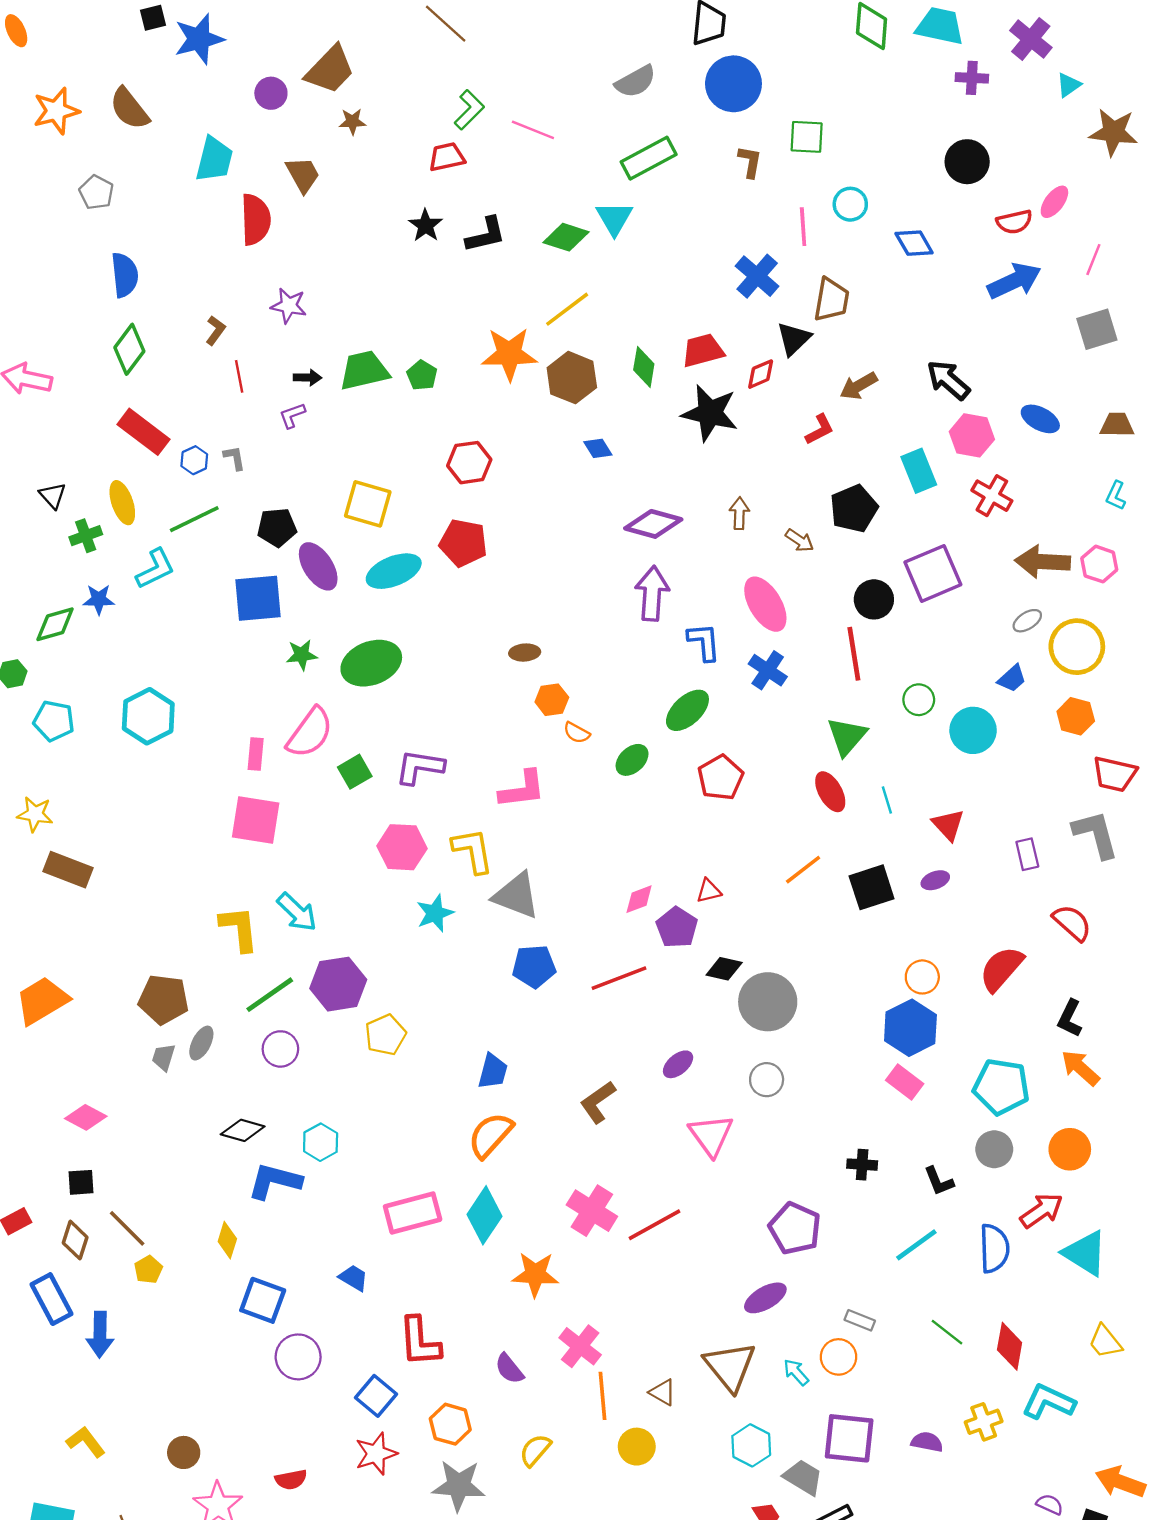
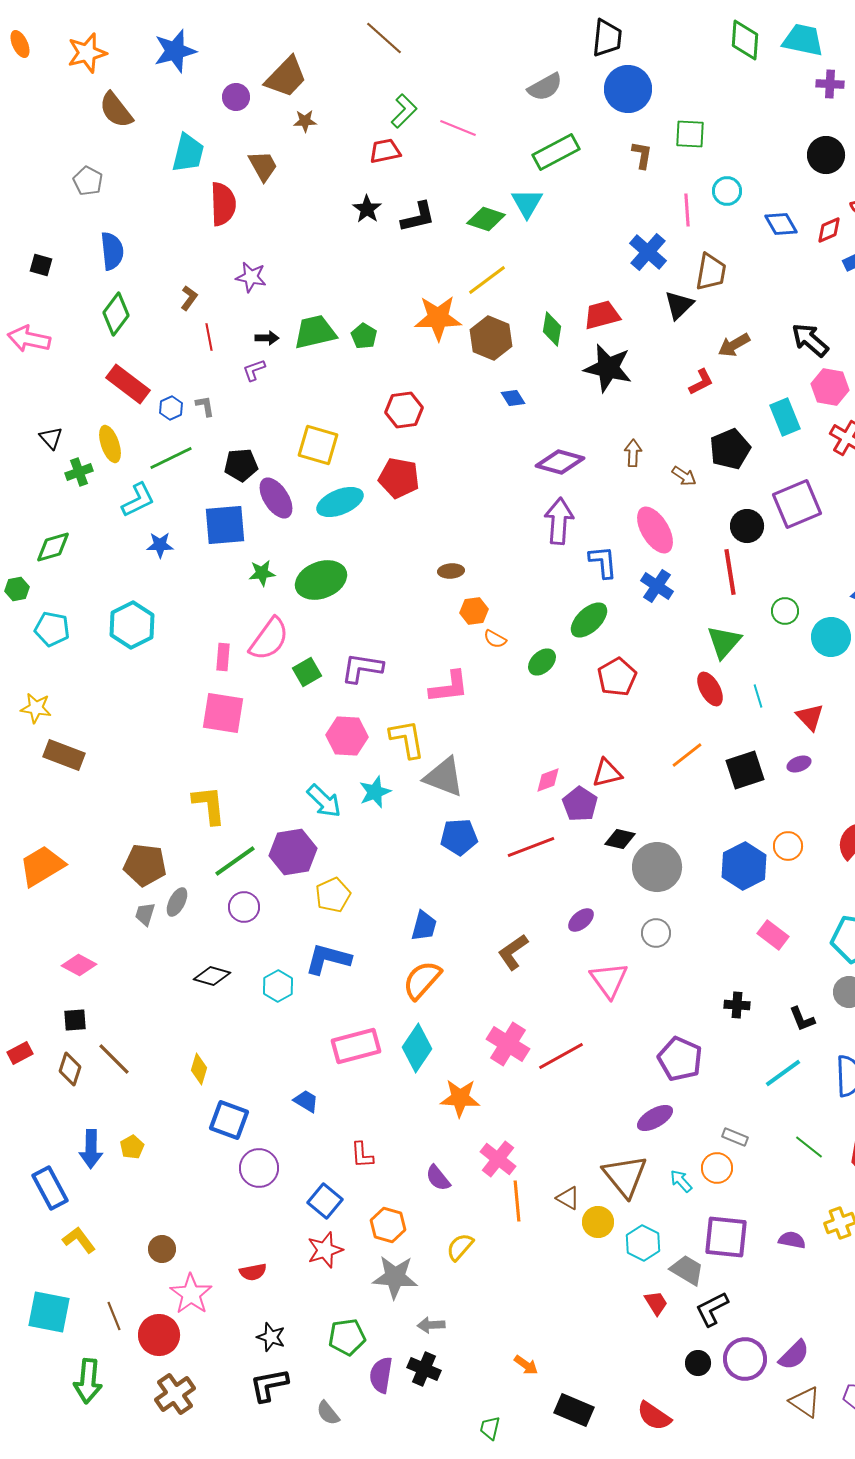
black square: (153, 18) -> (41, 265), moved, turned 30
orange star: (56, 111) -> (87, 53), moved
red diamond: (761, 374) -> (829, 230), moved
blue star: (99, 599) -> (160, 545), moved
red triangle: (709, 891) -> (607, 773), size x1.4
cyan arrow: (297, 912) -> (324, 801), moved
blue hexagon: (910, 1028) -> (744, 866), moved
blue L-shape: (275, 1181) -> (328, 959), moved
yellow pentagon: (148, 1270) -> (132, 1147), moved
blue rectangle: (52, 1299) -> (50, 1188), moved
red L-shape: (420, 1342) -> (362, 1155), size x0.6
yellow circle: (637, 1447) -> (598, 1222), moved

